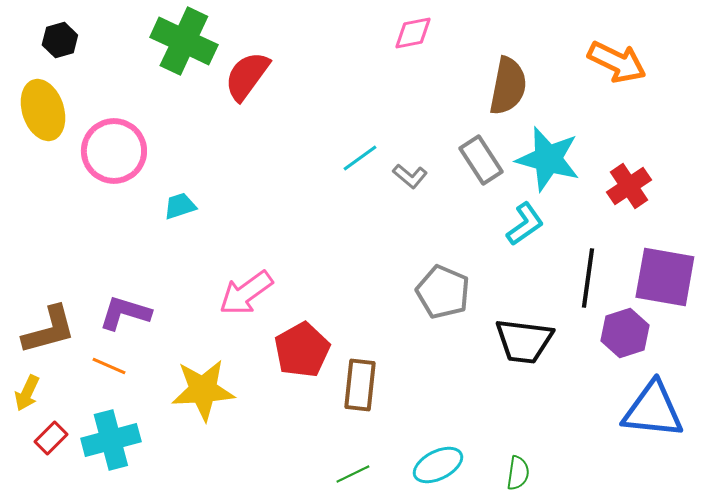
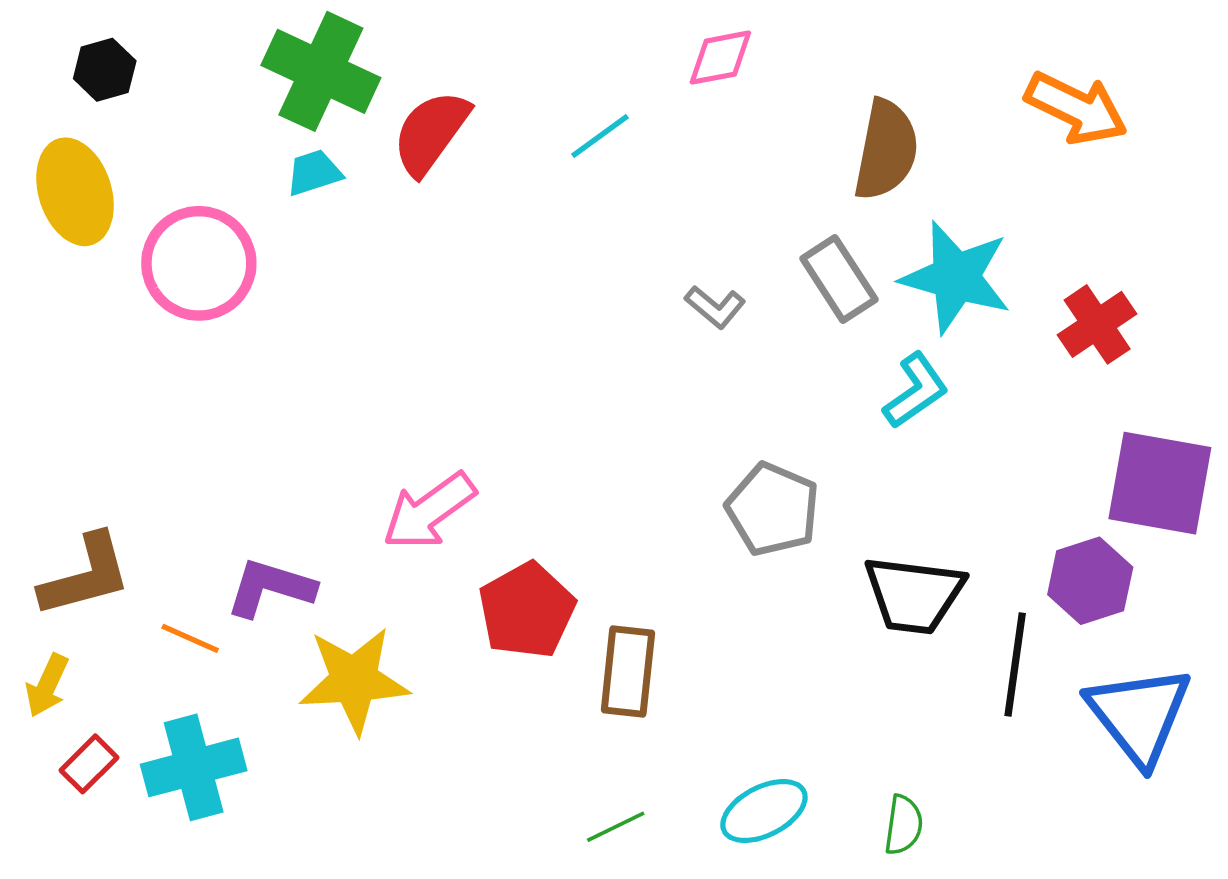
cyan line: (360, 158) -> (600, 136), moved
cyan trapezoid: (180, 206) -> (314, 173), moved
black line: (588, 278) -> (1015, 665), moved
purple L-shape: (125, 313) -> (270, 588), moved
blue triangle: (653, 410) -> (1139, 715), turned 46

